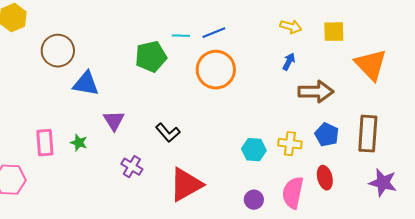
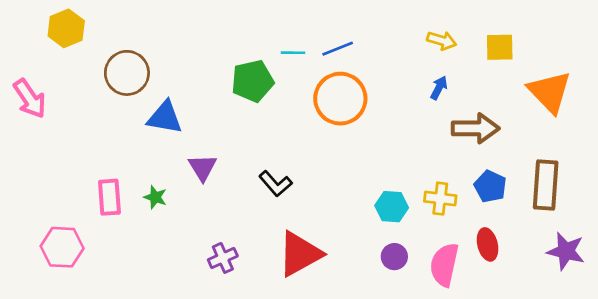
purple cross: (132, 167) -> (223, 258), moved, turned 35
purple circle: (254, 200) -> (394, 257), moved

